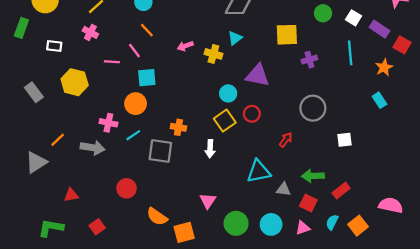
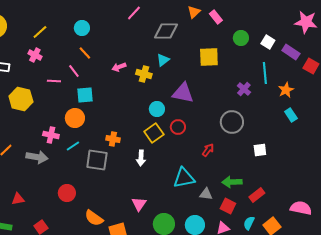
purple cross: (309, 60) -> (244, 89), moved, turned -32
orange star: (384, 67) -> (286, 90), moved

